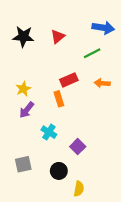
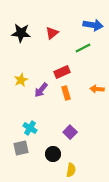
orange arrow: (102, 83) -> (97, 89), moved
orange rectangle: (59, 99) -> (66, 93), moved
purple arrow: (27, 110) -> (41, 90), moved
cyan cross: (49, 132) -> (30, 128), moved

